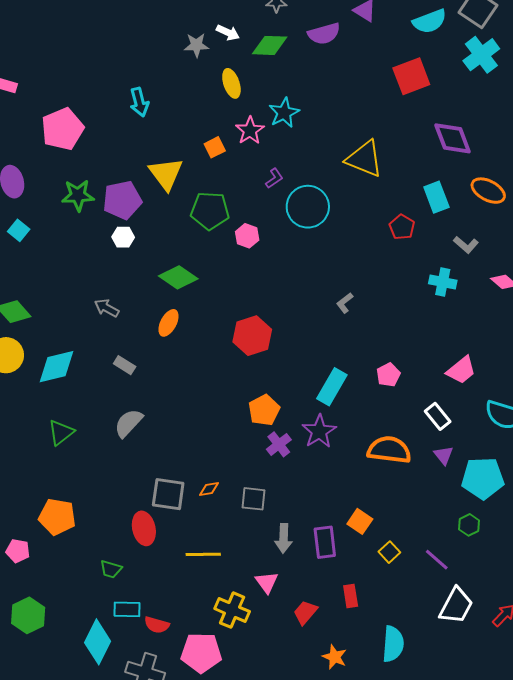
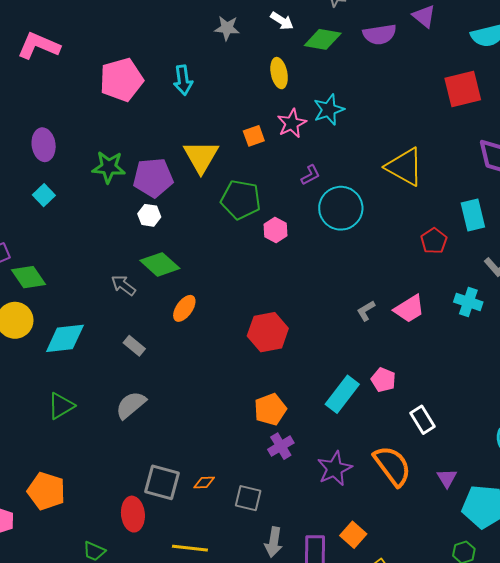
gray star: (196, 45) -> (227, 28), moved
pink pentagon: (63, 129) -> (121, 80), moved
green diamond: (178, 277) -> (160, 264), moved
pink trapezoid: (461, 370) -> (409, 309), moved
pink pentagon: (388, 375) -> (383, 380), moved, turned -30
white rectangle: (438, 416) -> (423, 420), moved
purple star: (319, 431) -> (335, 469), moved
orange semicircle: (389, 450) -> (392, 466), turned 39

